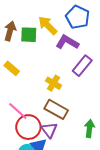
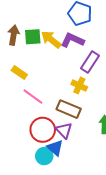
yellow arrow: (48, 25) -> (51, 39), moved
yellow cross: (53, 83) -> (79, 86), moved
pink line: (18, 111) -> (33, 97), moved

